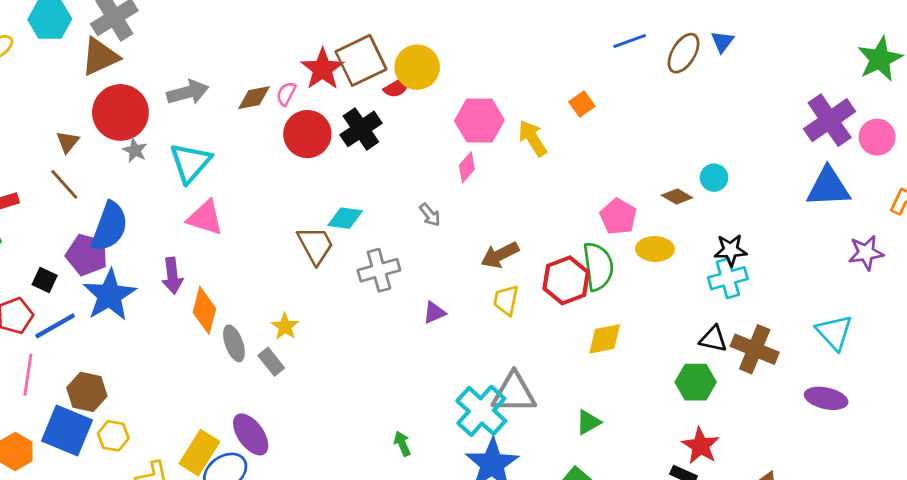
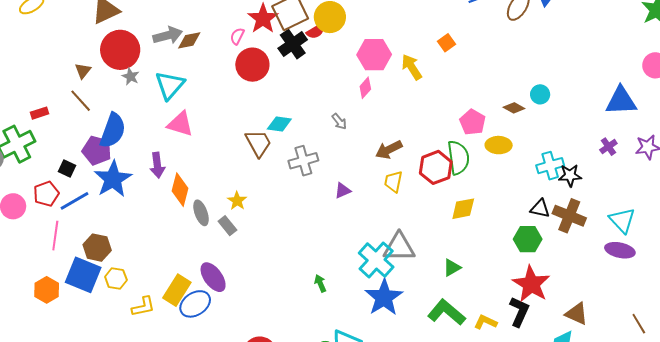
brown diamond: (254, 98) -> (189, 40), moved
purple cross: (830, 120) -> (608, 147), moved, size x0.5
black cross: (361, 129) -> (293, 44), moved
black star: (731, 250) -> (570, 175), moved
cyan triangle: (834, 332) -> (622, 220), moved
red star: (701, 446) -> (531, 284), size x1.4

